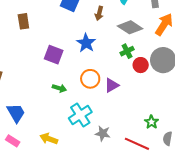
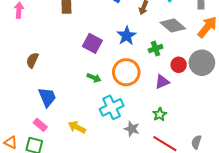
green cross: (127, 51) -> (156, 49), moved
orange circle: (90, 79) -> (126, 72), size x1.4
purple triangle: (112, 85) -> (162, 82), moved
green star: (151, 122) -> (160, 114), moved

